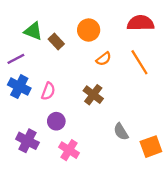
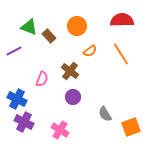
blue cross: (19, 87) -> (17, 99), moved
brown cross: (93, 95) -> (70, 71), moved
purple circle: (56, 121) -> (73, 97), moved

